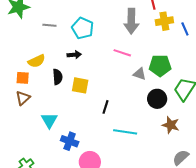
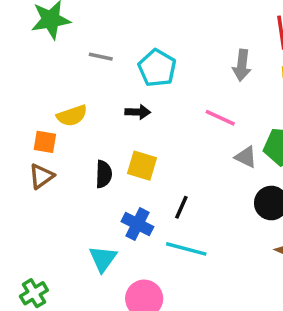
gray arrow: (131, 21) -> (242, 65), size x0.7
black semicircle: (58, 77) -> (104, 174), moved
cyan triangle: (49, 120) -> (103, 259), moved
cyan line: (125, 132) -> (186, 249), moved
blue cross: (70, 141) -> (137, 224), moved

